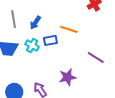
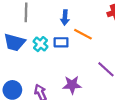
blue arrow: (35, 23) -> (65, 18), moved, turned -40

